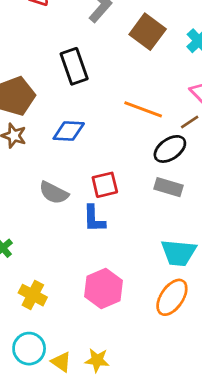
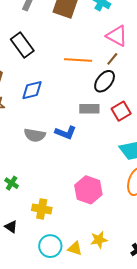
red square: (105, 185) -> (121, 111), moved
gray rectangle: (168, 187) -> (89, 109), moved
blue L-shape: (94, 219) -> (66, 133), moved, turned -50

